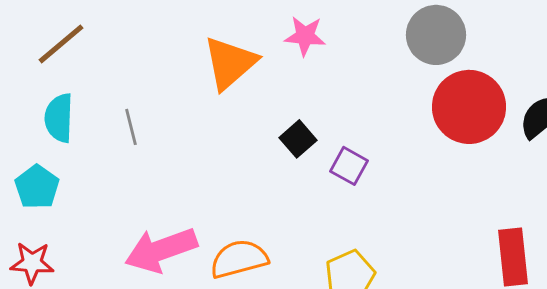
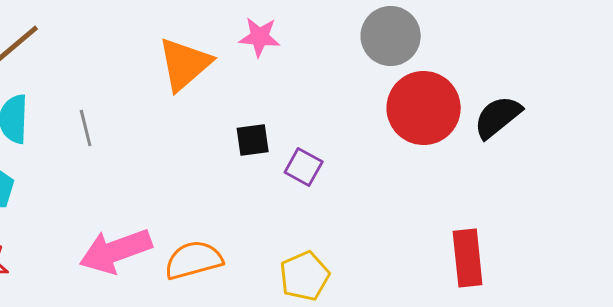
black square: (298, 139) -> (253, 140), turned 33

